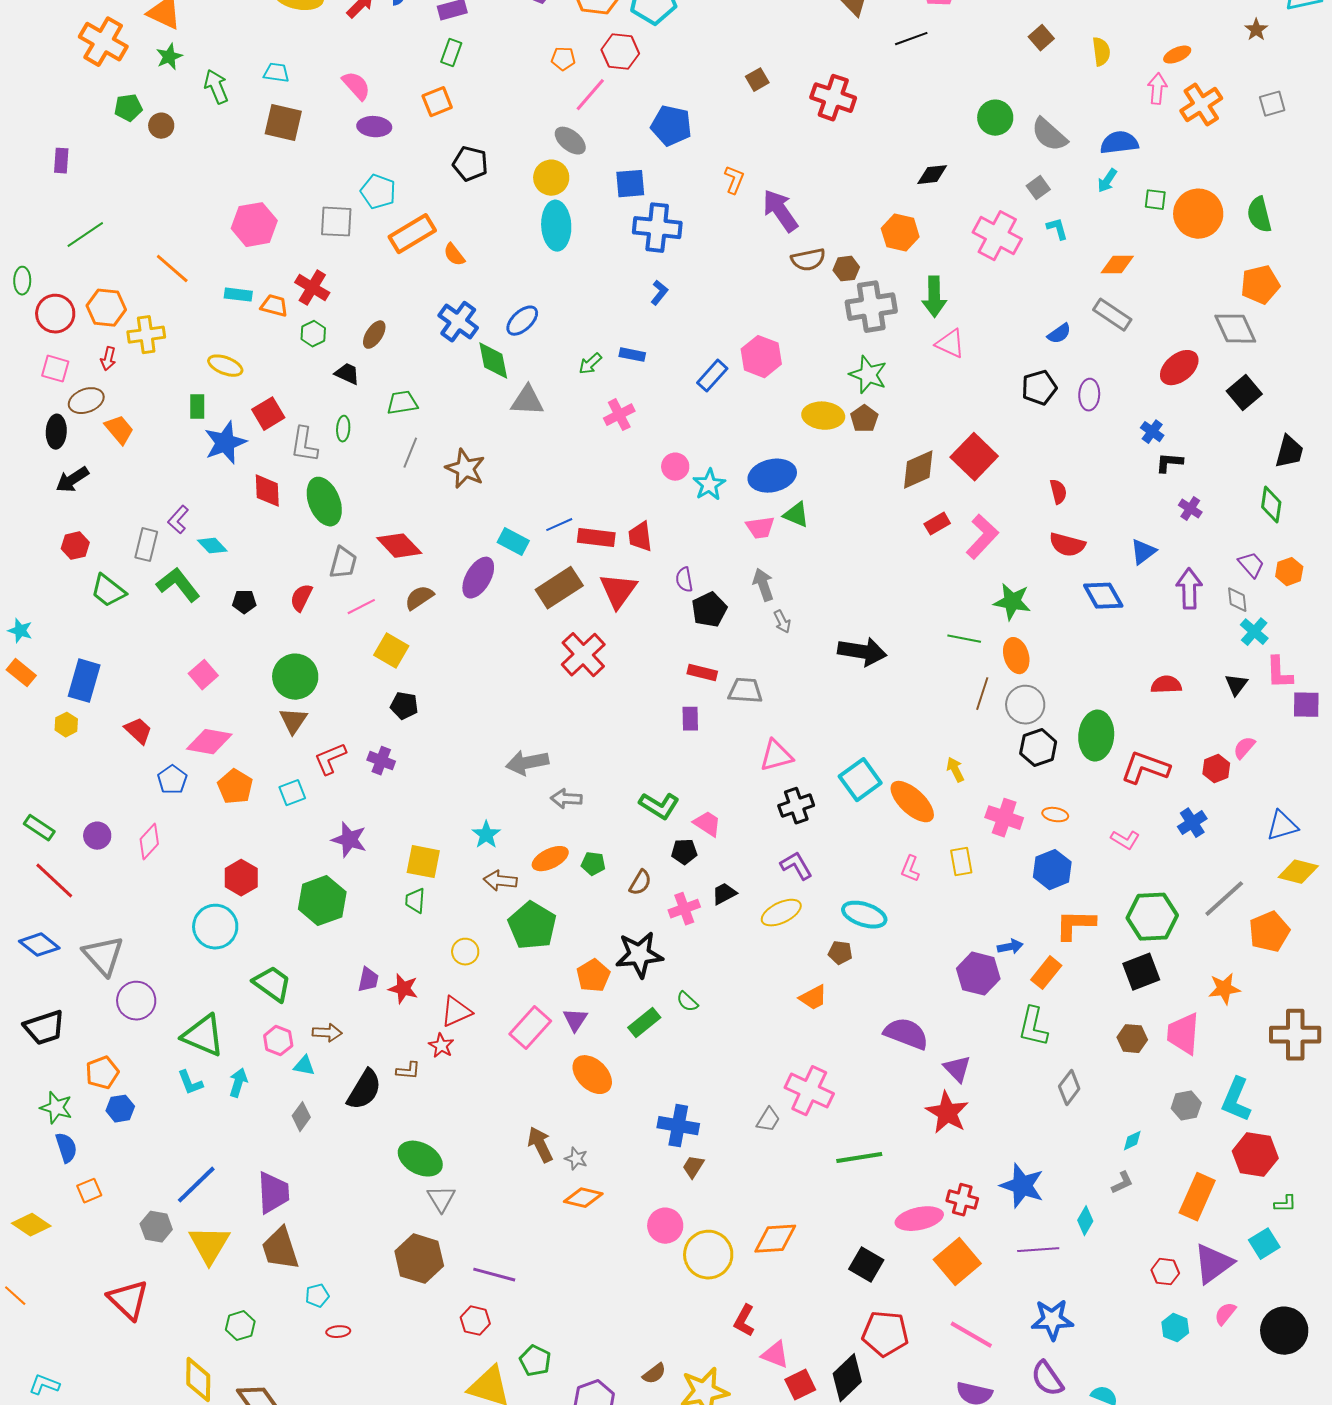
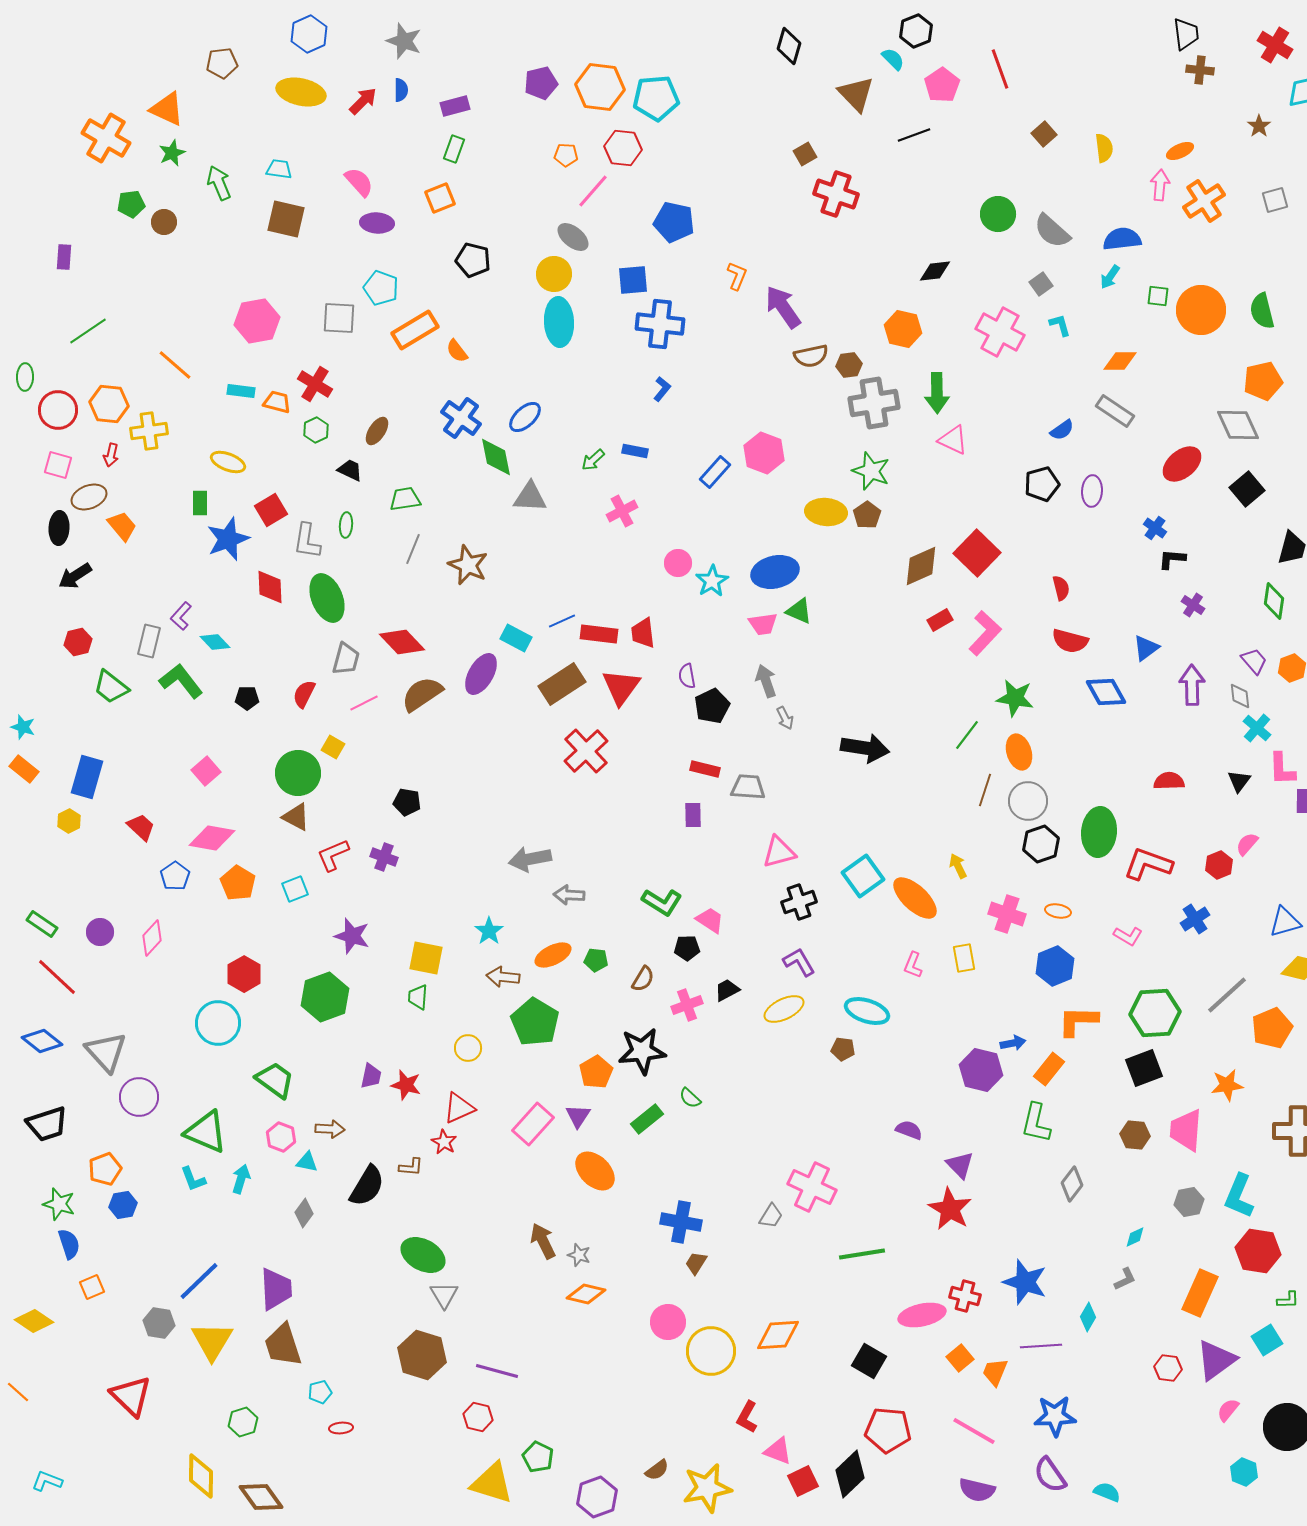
brown square: (757, 80) -> (805, 154), moved
brown semicircle: (419, 598) -> (422, 694), size x1.4
green line: (964, 639) -> (967, 735), turned -64
yellow square: (391, 651) -> (333, 747), moved, size x0.7
brown triangle: (293, 721) -> (296, 817), turned -36
orange trapezoid: (813, 998) -> (995, 1372), moved, turned 140
purple semicircle: (906, 1034) -> (909, 1130), size x0.6
orange square: (957, 1262) -> (960, 1358), size x0.6
cyan hexagon: (1175, 1328) -> (1244, 1472), moved

